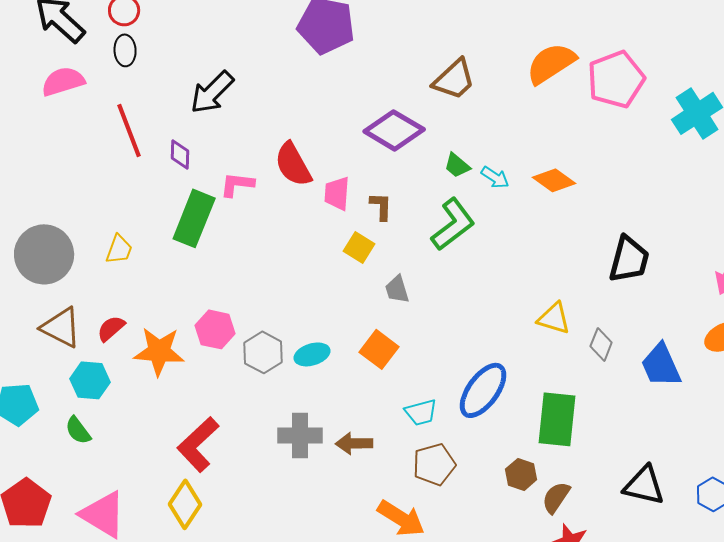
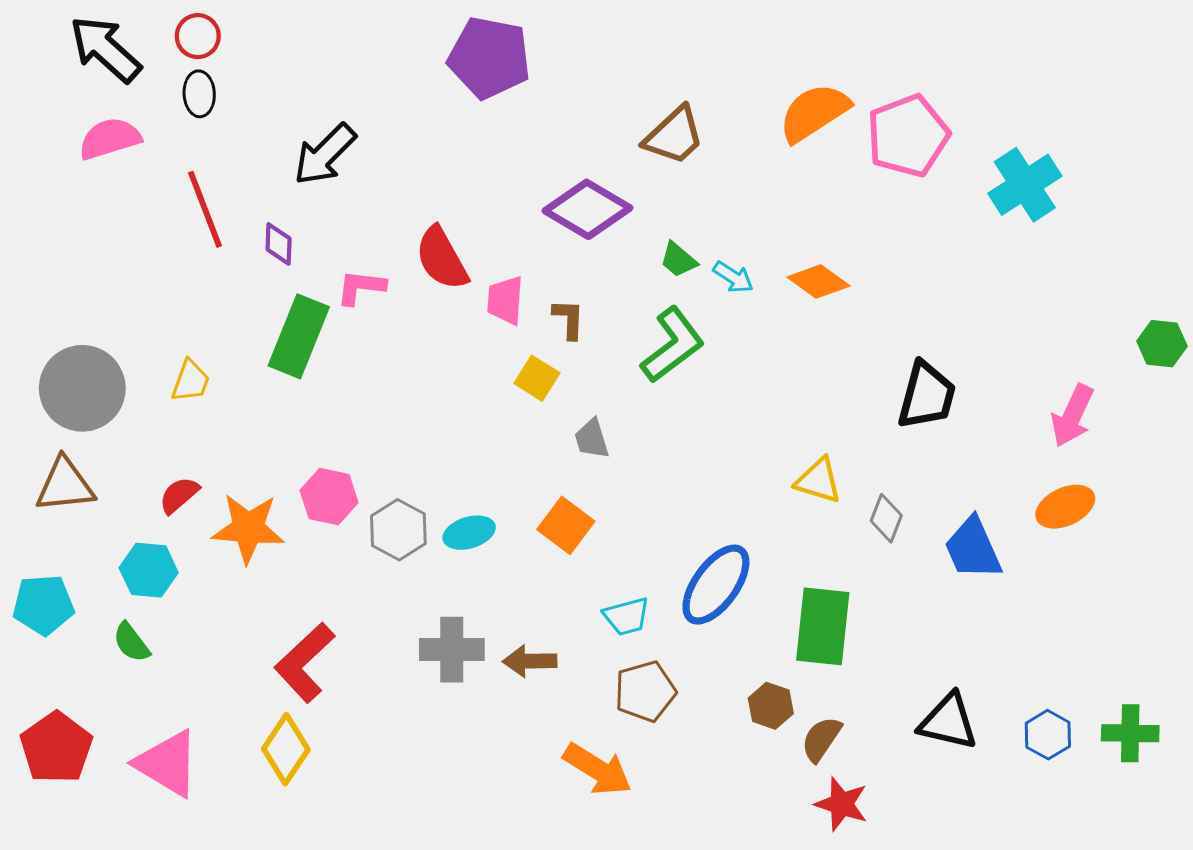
brown triangle: (61, 327) -> (65, 485), moved, turned -33

